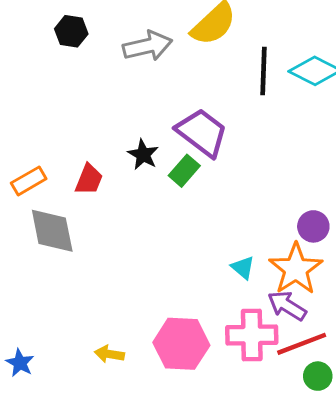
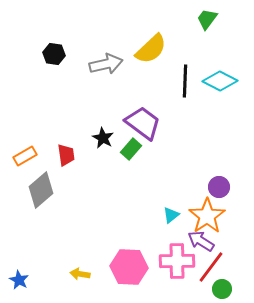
red trapezoid: (89, 179) -> (66, 155), turned -30
gray diamond: (52, 231) -> (41, 190), turned 60
cyan triangle: (243, 268) -> (171, 215), turned 42
red line: (302, 344) -> (211, 267), turned -32

